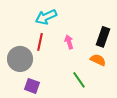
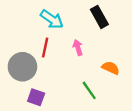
cyan arrow: (46, 17) -> (52, 19), turned -120
black rectangle: (103, 37) -> (99, 17), moved, turned -48

